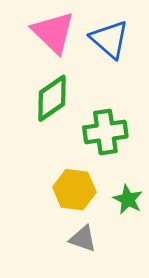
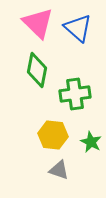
green diamond: (52, 98) -> (37, 70), turned -44

